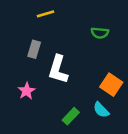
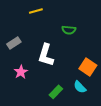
green semicircle: (100, 33) -> (69, 30), moved
gray rectangle: (34, 49) -> (14, 43), moved, turned 40

